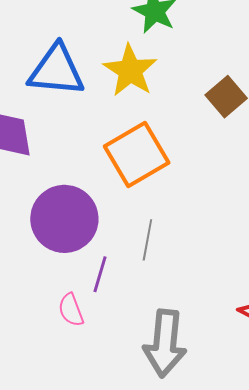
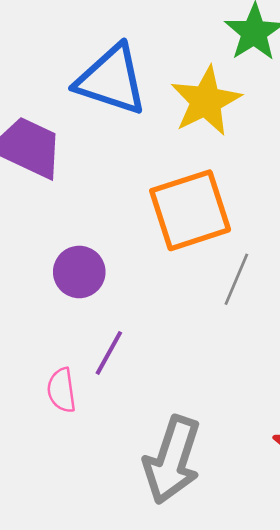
purple circle: (64, 219) -> (79, 272), size x0.6
gray line: (147, 240) -> (236, 279), moved

